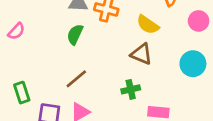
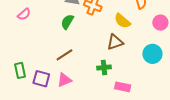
brown triangle: (141, 54) -> (115, 42), turned -48
green rectangle: (22, 93) -> (20, 70), moved

